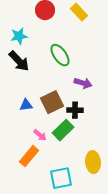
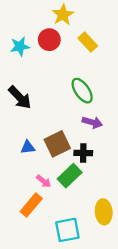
cyan star: (19, 36) -> (20, 46), moved
green ellipse: (60, 55) -> (82, 91), moved

